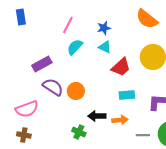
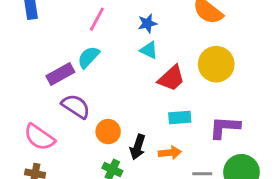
cyan semicircle: (75, 47) -> (88, 57), moved
orange circle: (76, 91) -> (108, 132), moved
pink semicircle: (27, 109) -> (39, 137), turned 55
black arrow: (97, 116) -> (138, 147), turned -72

